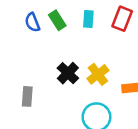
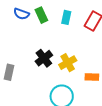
blue semicircle: (32, 22) -> (21, 14), turned -56

